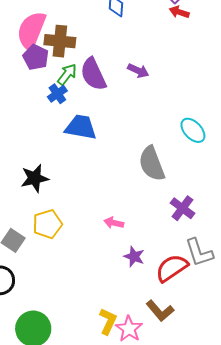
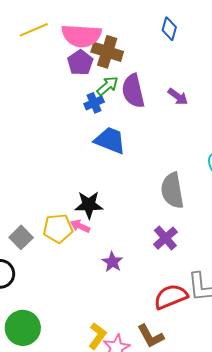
pink semicircle: (31, 31) -> (81, 36), turned -120
black star: (35, 178) -> (89, 205), moved
purple cross: (182, 208) -> (165, 238), moved
pink arrow: (114, 223) -> (80, 226), moved
purple star: (134, 257) -> (112, 262), moved

